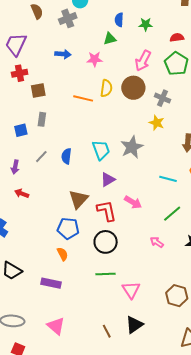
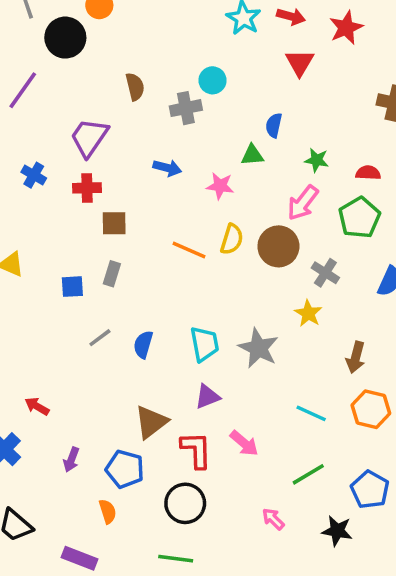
green star: (146, 24) -> (317, 160), moved
gray star: (132, 147) -> (258, 348), turned -30
purple arrow: (15, 167) -> (71, 460), moved
red arrow: (22, 193) -> (37, 406), moved

